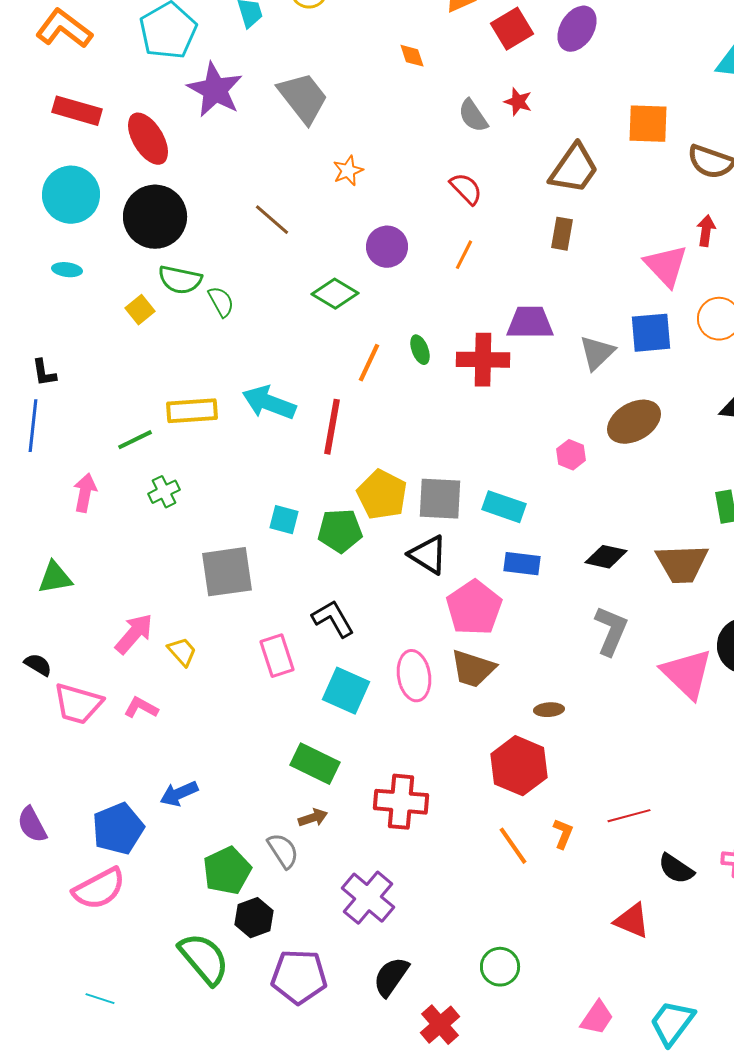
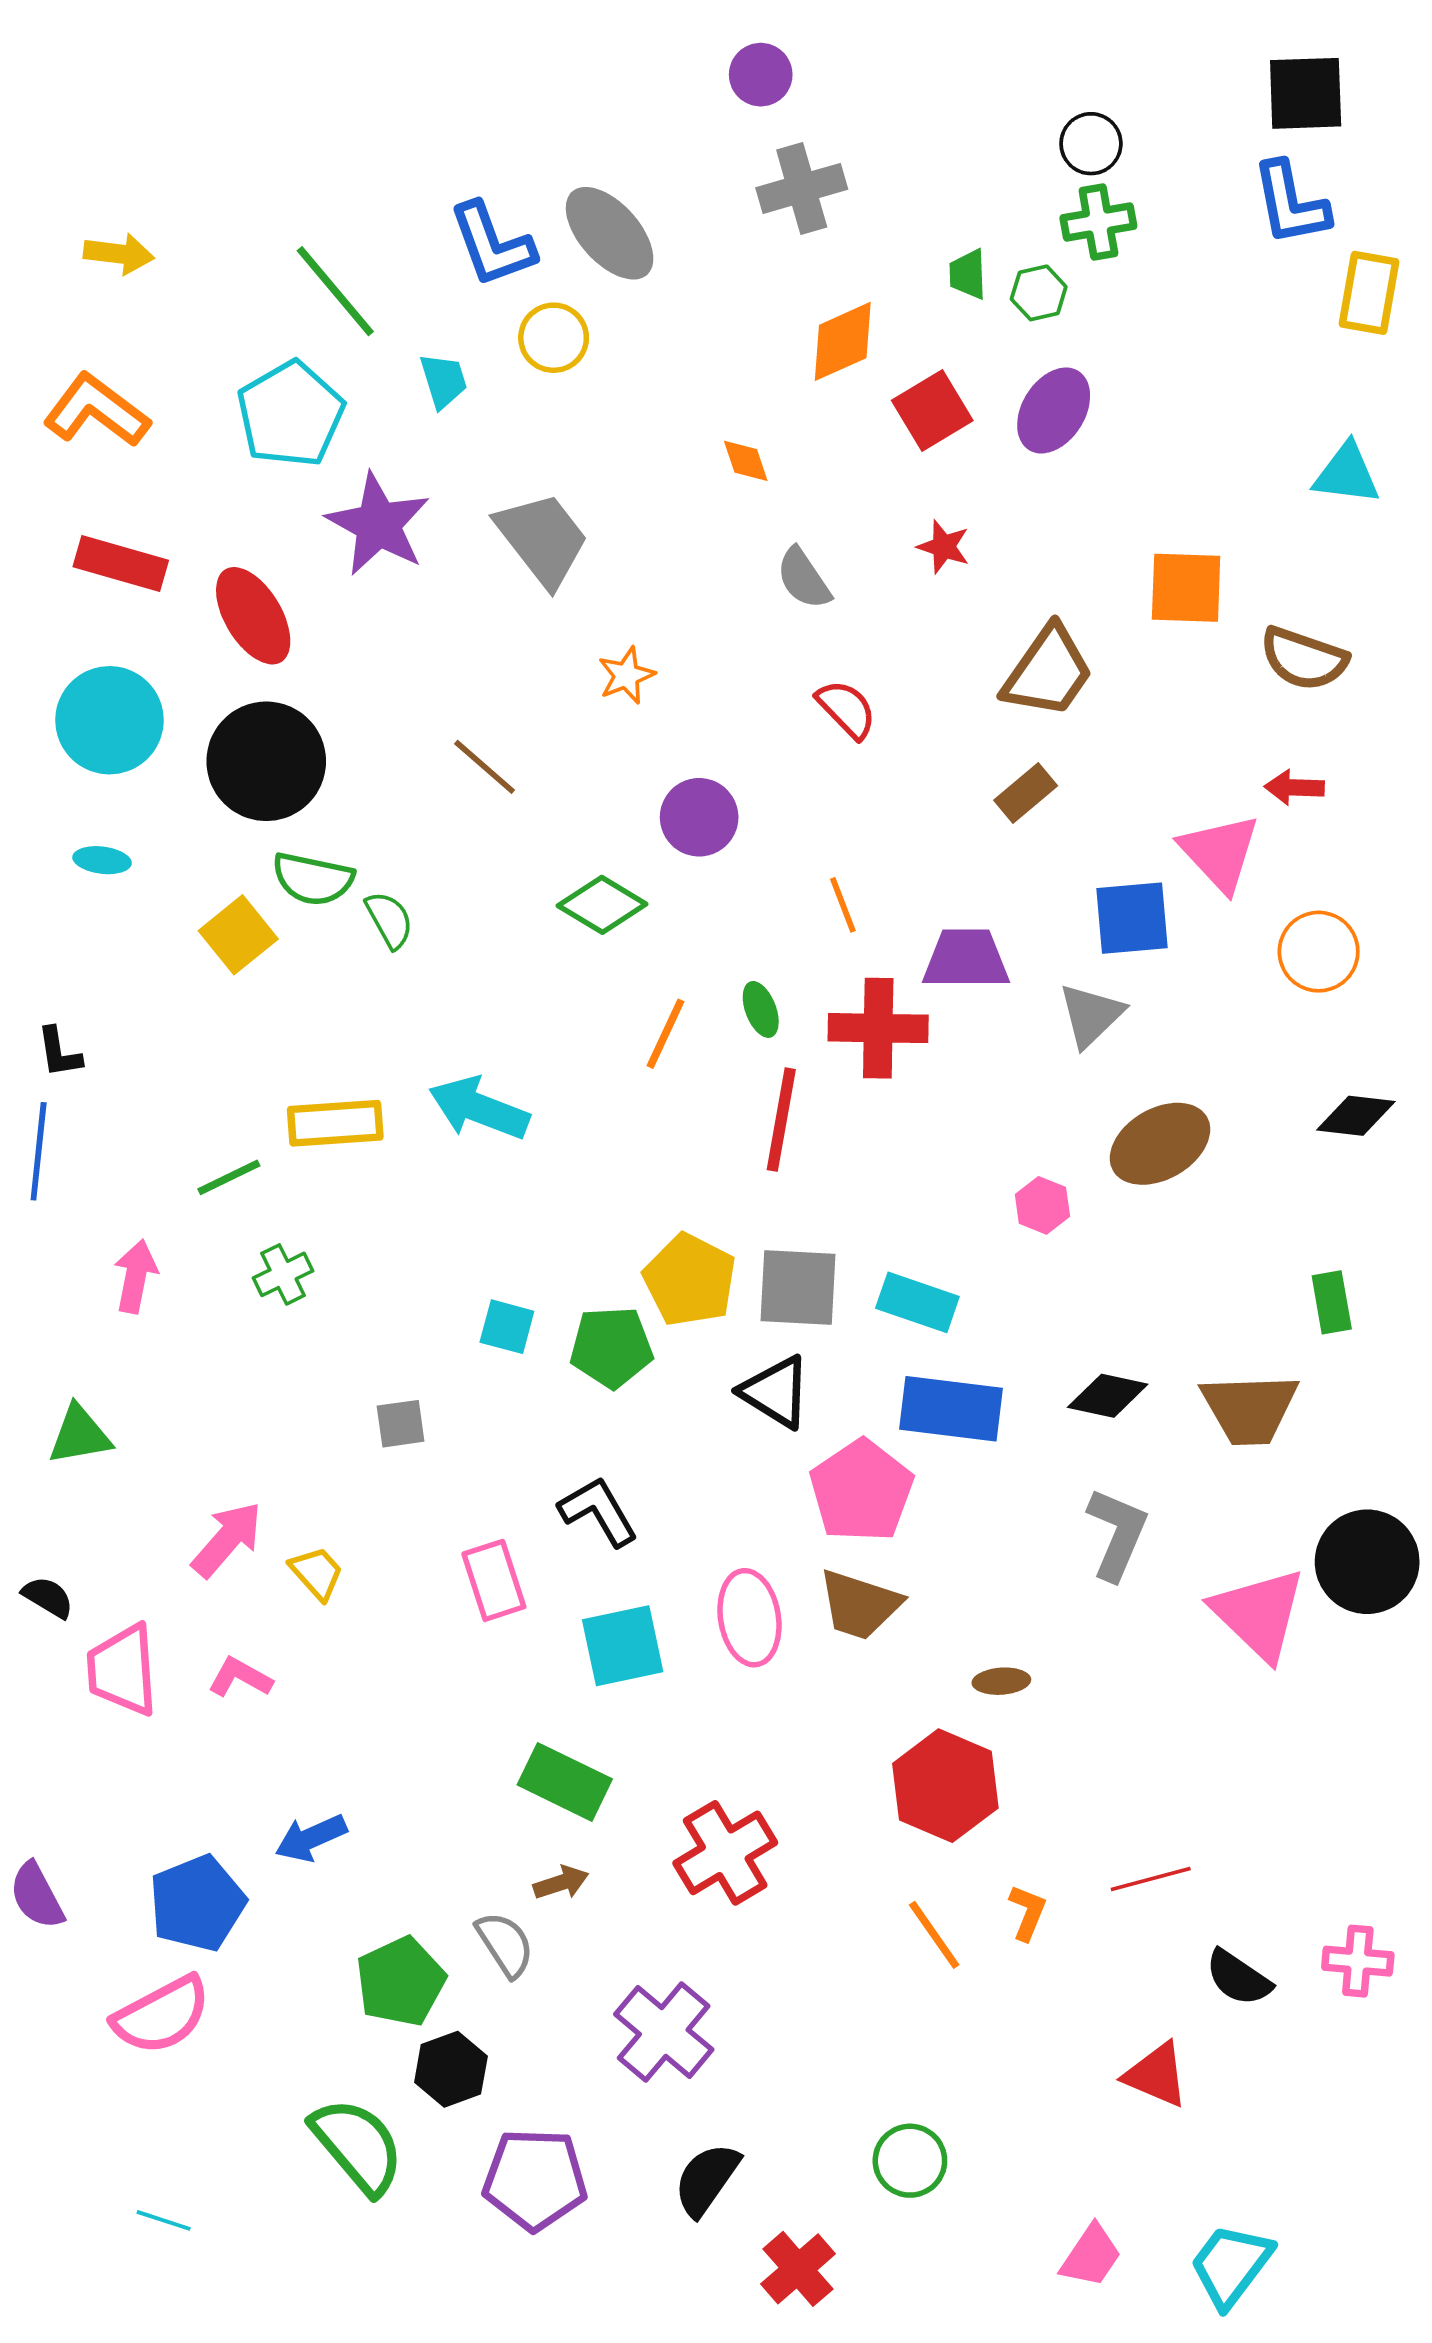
gray semicircle: (473, 116) -> (804, 578), moved
red arrow: (706, 231) -> (1294, 787), turned -96
brown rectangle: (562, 234) -> (1026, 793), turned 40
orange line: (464, 255) -> (843, 905), moved, turned -48
yellow square: (140, 310) -> (238, 935), size x1.4
blue square: (651, 333) -> (1132, 918), moved
red line: (332, 427) -> (781, 1120), moved
blue rectangle: (522, 564) -> (951, 1409), size x1.5
gray square: (227, 572) -> (401, 1424), size x0.5
cyan square: (346, 691) -> (623, 1646), turned -36
pink trapezoid: (78, 704) -> (123, 1670), turned 70
red cross: (401, 802) -> (725, 1853), turned -36

